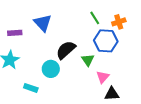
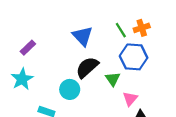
orange cross: (119, 22) -> (142, 28), moved
blue triangle: (43, 23) -> (82, 36), moved
purple rectangle: (15, 33) -> (28, 48), turned -40

